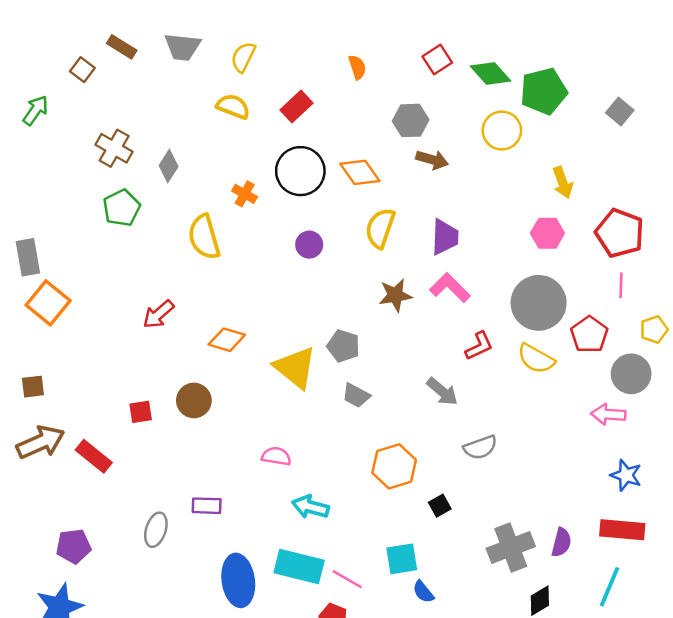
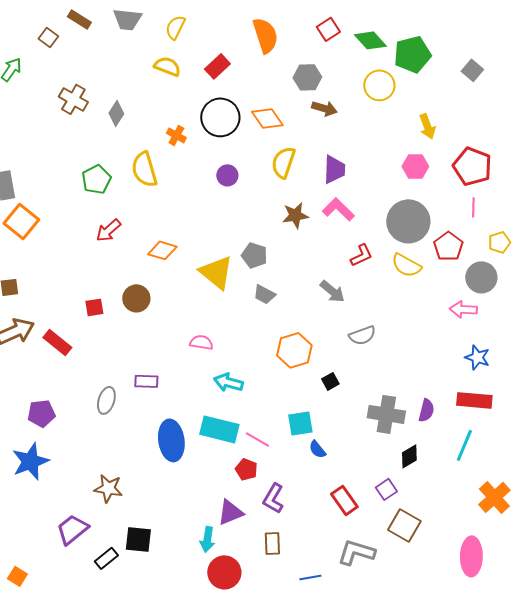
orange semicircle: (357, 67) -> (265, 35), size x1.8
green pentagon: (122, 208) -> (96, 179), moved
gray cross: (511, 547) -> (386, 414), turned 30

